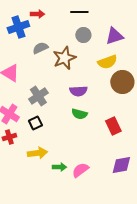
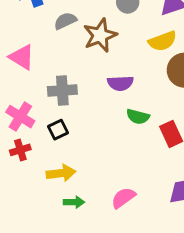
gray cross: (38, 96) -> (62, 90), turned 30
green semicircle: (79, 114) -> (138, 117), moved
green arrow: (59, 167) -> (74, 202), moved

